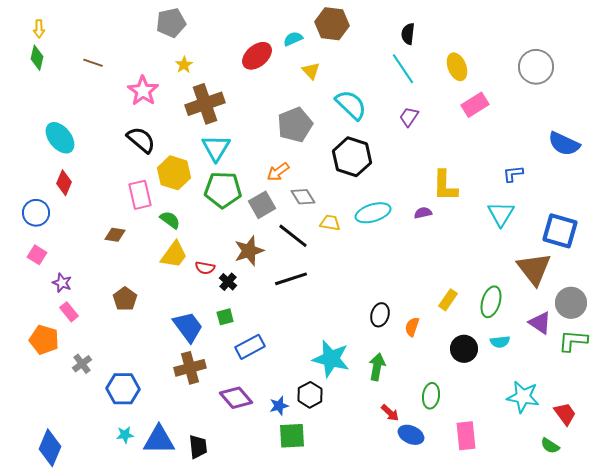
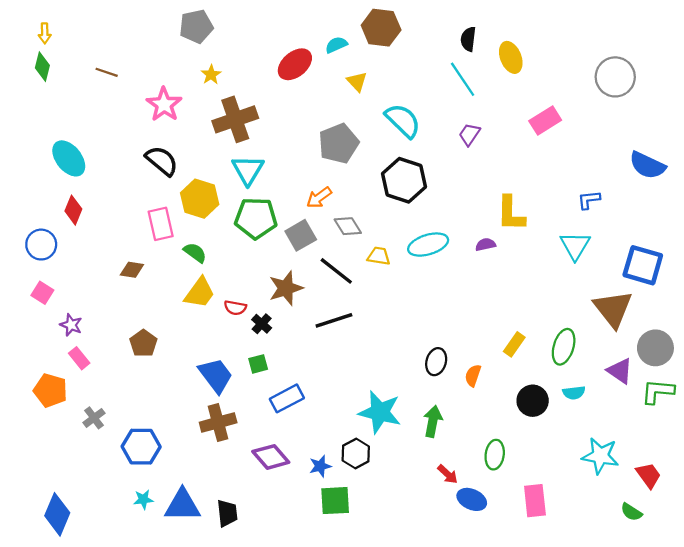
yellow ellipse: (457, 67) -> (511, 57), moved

